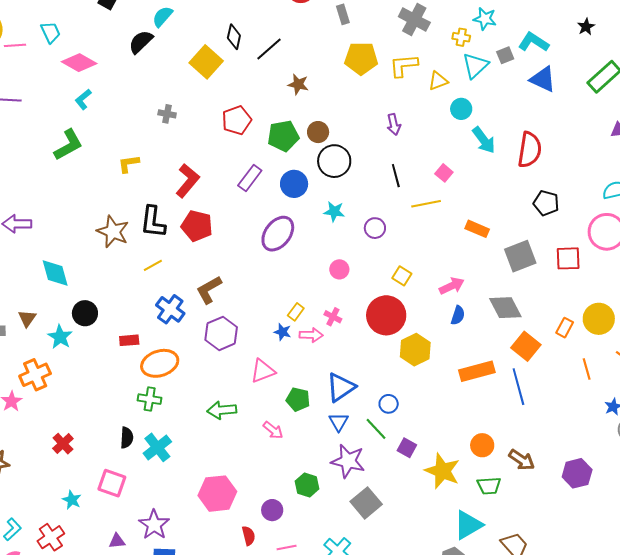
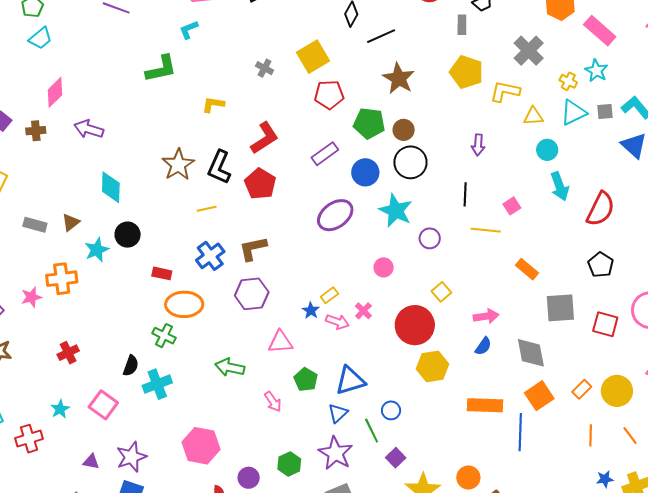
yellow square: (206, 62) -> (313, 57), moved
brown star: (298, 84) -> (399, 78), size x1.5
cyan star: (334, 212) -> (396, 211), size x1.6

